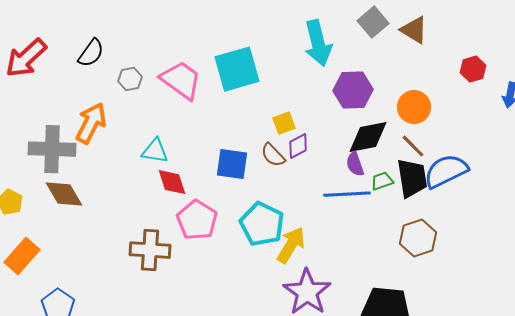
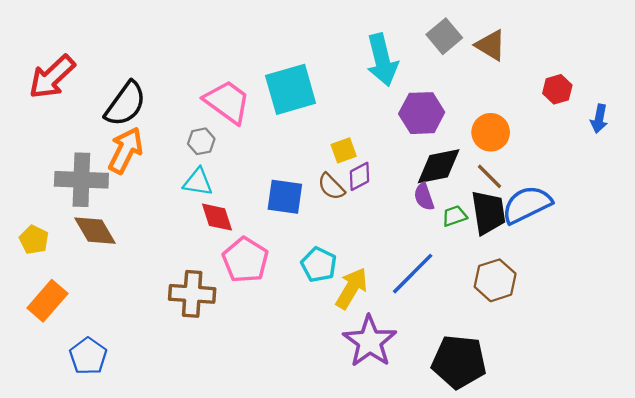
black semicircle: (91, 53) -> (125, 104), moved, size x1.4
gray hexagon: (130, 79) -> (201, 141), moved
blue line: (347, 194) -> (413, 274), moved, turned -42
cyan pentagon: (262, 224) -> (319, 265), size x0.7

